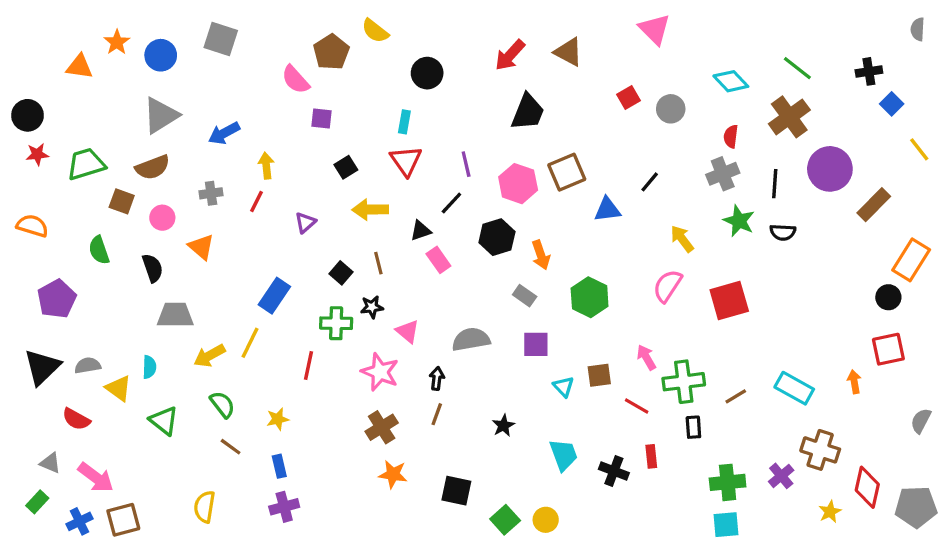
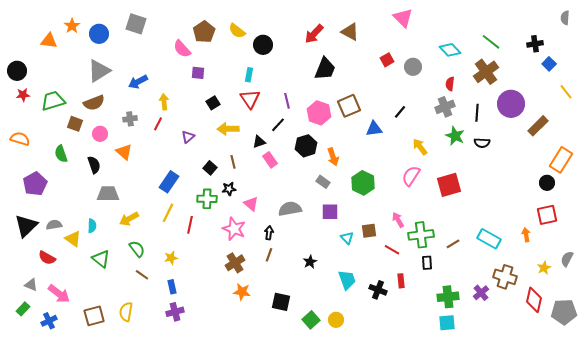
yellow semicircle: (375, 31) -> (237, 31), moved
yellow line: (250, 343) -> (168, 213), moved
yellow star: (830, 512) -> (544, 268), moved
brown square: (123, 520) -> (94, 316), moved

